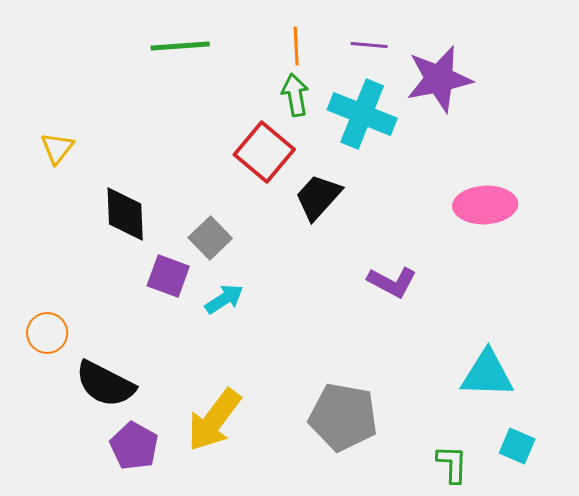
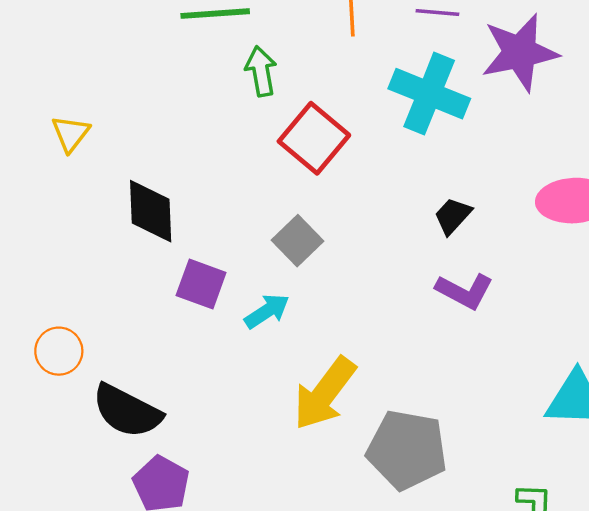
green arrow: (295, 95) -> (261, 71), moved
black trapezoid: (318, 197) -> (453, 216), moved, size x0.7
gray square: (210, 238) -> (297, 241), moved
yellow arrow: (214, 420) -> (325, 393), moved

